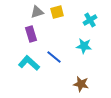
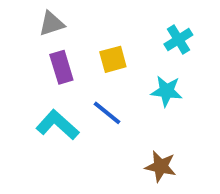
gray triangle: (37, 12) -> (51, 24), moved
yellow square: (57, 12) -> (113, 59), moved

